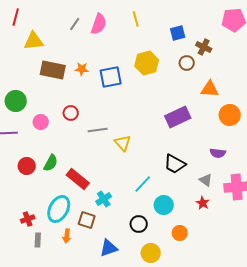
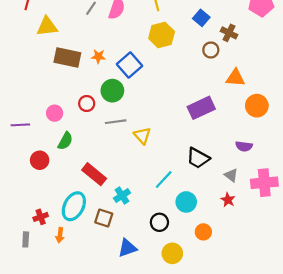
blue square: (178, 33) -> (201, 18), turned -35
yellow hexagon: (147, 63) -> (162, 35), moved
blue square: (111, 77) -> (129, 65), turned -30
green circle: (16, 101) -> (112, 91), moved
green semicircle: (51, 163) -> (65, 141), moved
orange arrow: (67, 236) -> (60, 235), moved
gray rectangle: (38, 240) -> (26, 239), moved

